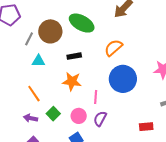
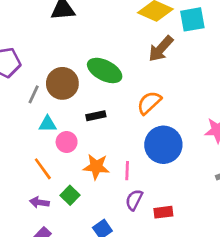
orange star: (72, 81) -> (96, 167), moved
pink circle: (79, 116) -> (67, 142), moved
red rectangle: (146, 127) -> (163, 212), moved

